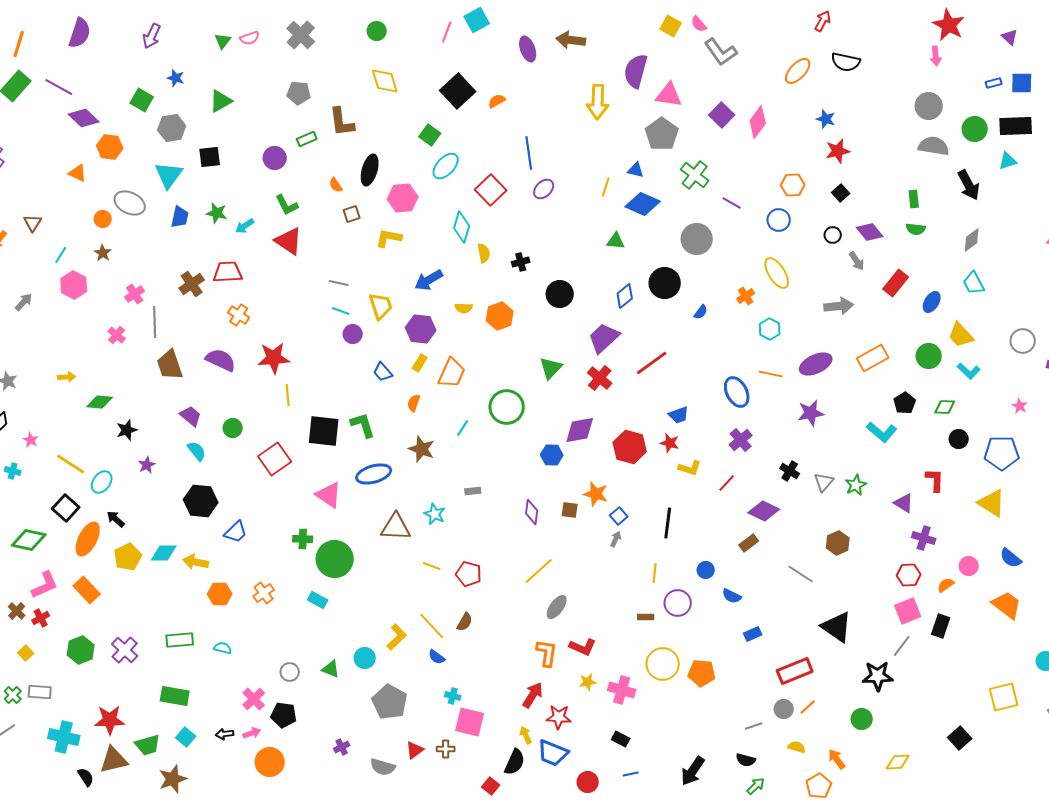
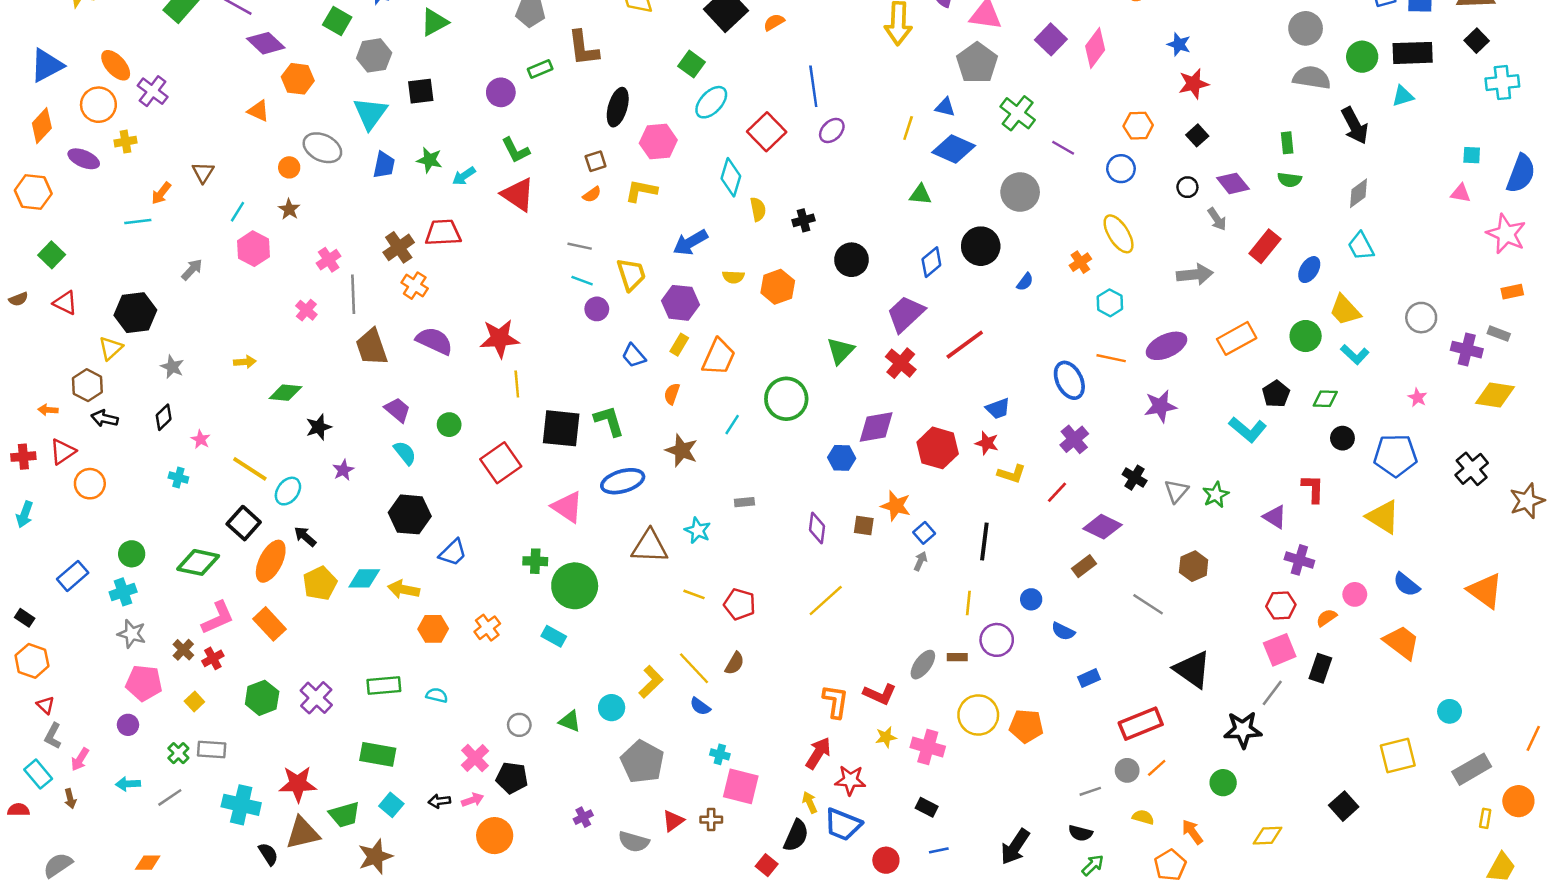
orange semicircle: (336, 185) -> (592, 194), moved, turned -91
orange cross: (239, 315) -> (415, 286), moved
gray ellipse: (557, 607) -> (923, 665), moved

